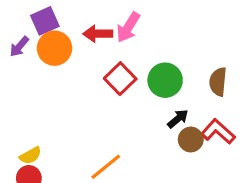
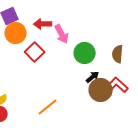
pink arrow: (128, 27) -> (62, 34), moved, turned -60
red square: (120, 79) -> (35, 52), moved
brown circle: (191, 140) -> (101, 90), size x1.5

